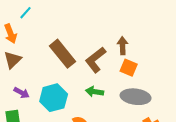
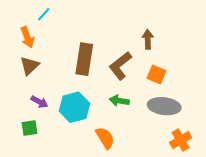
brown arrow: (123, 46) -> (148, 39), moved
brown rectangle: (63, 54) -> (84, 59), turned 48

